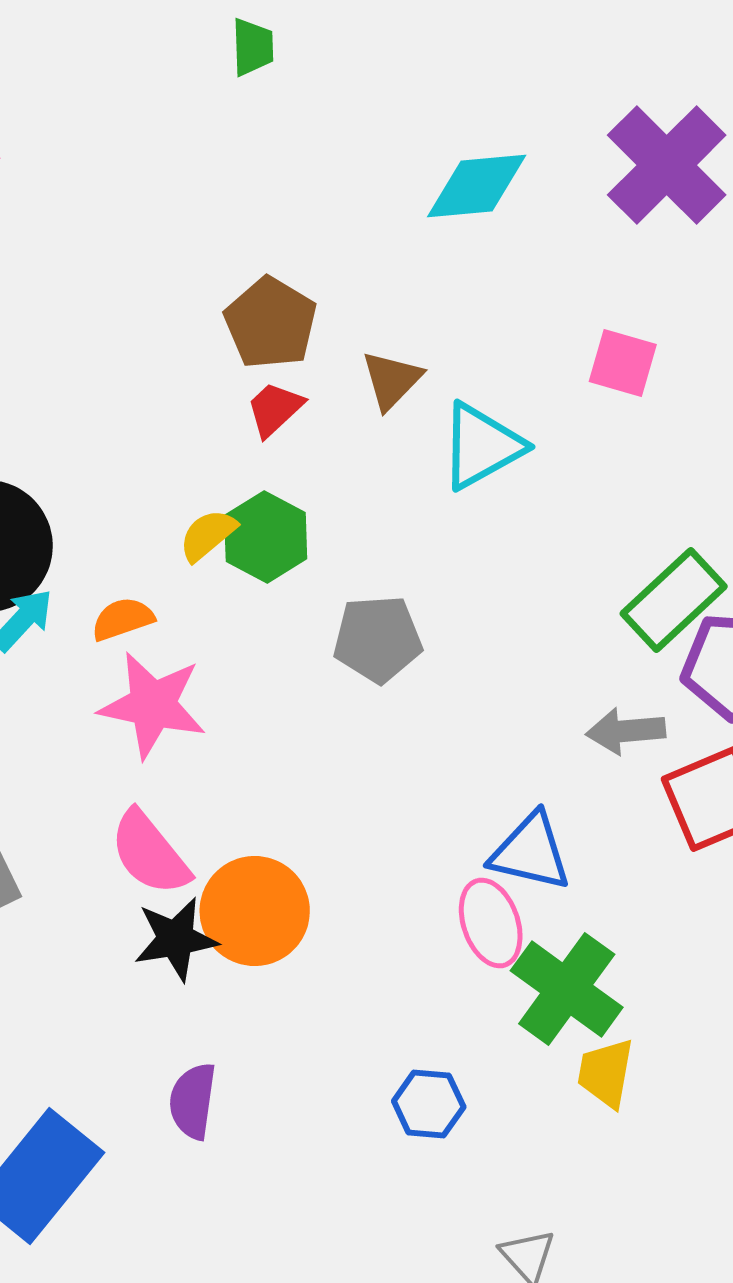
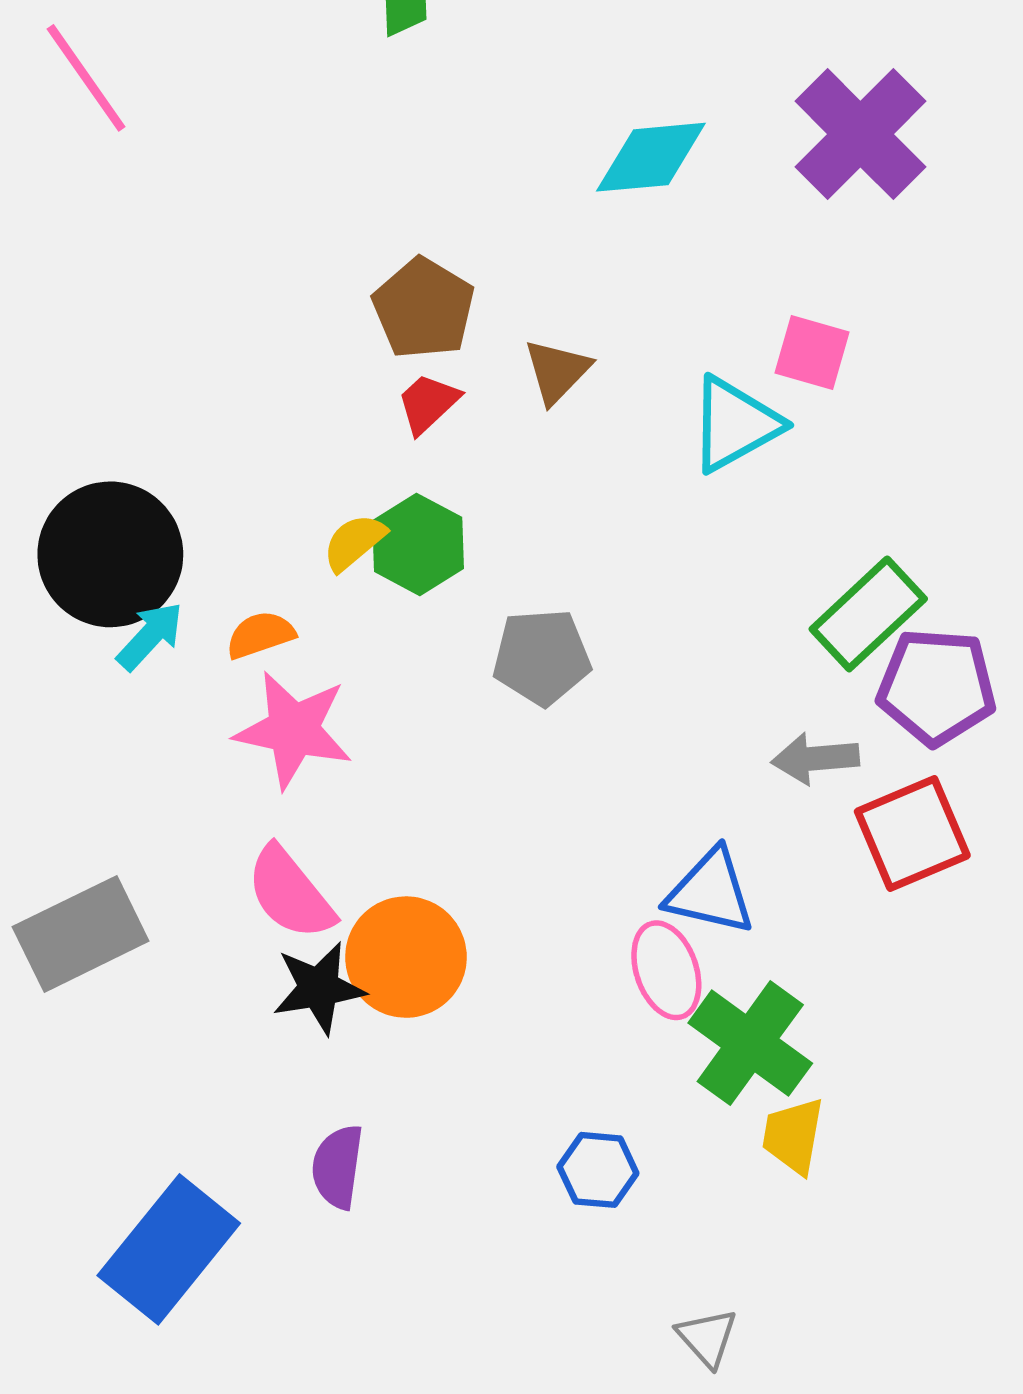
cyan triangle: (482, 446) -> (735, 424), moved

